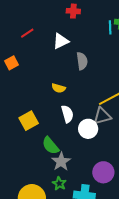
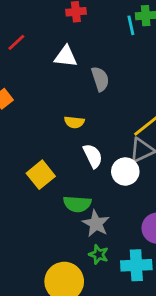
red line: (27, 33) -> (16, 42), moved
white triangle: (61, 41) -> (66, 56), turned 42
green semicircle: (50, 146) -> (77, 204), turned -36

